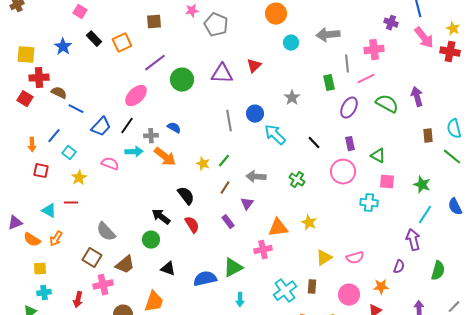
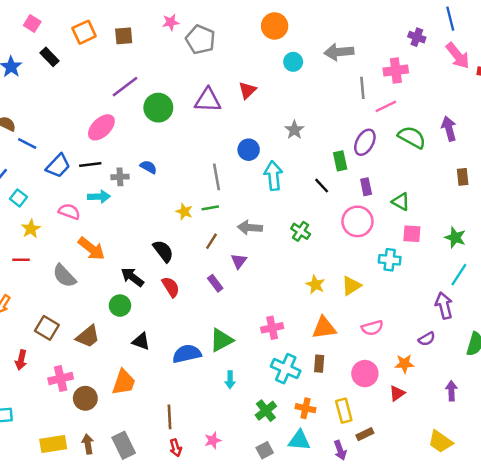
orange square: (122, 43) -> (84, 32), moved
green rectangle: (329, 83) -> (340, 161), moved
gray line: (229, 121) -> (216, 177), moved
black line: (127, 126) -> (90, 165), turned 48
cyan arrow: (275, 135) -> (273, 176), turned 40
orange arrow: (165, 157) -> (92, 249), moved
green line: (224, 161) -> (210, 208), turned 40
orange triangle: (278, 228) -> (324, 328), moved
gray semicircle: (106, 232) -> (64, 276), moved
pink cross: (263, 250) -> (272, 328), moved
yellow triangle: (324, 258) -> (351, 286), moved
purple semicircle: (399, 267) -> (427, 339), turned 40
pink cross: (103, 285) -> (61, 378), moved
cyan cross: (285, 291) -> (286, 369), turned -30
red arrow: (78, 300) -> (21, 360), moved

